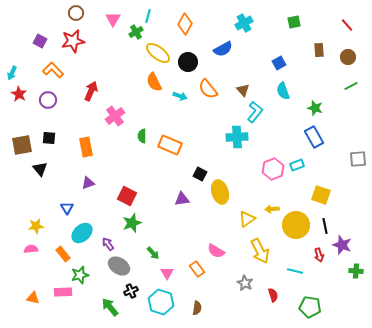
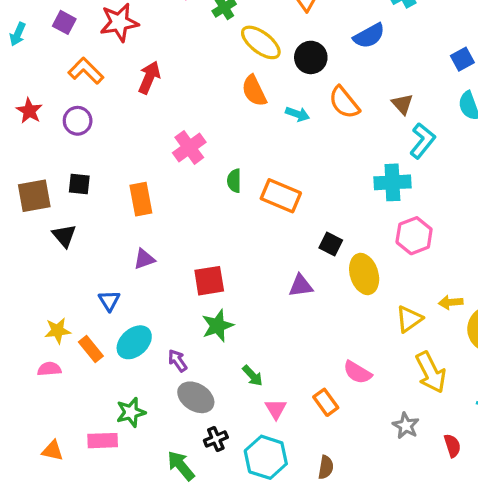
cyan arrow: (12, 73) -> (18, 34), moved
red arrow: (91, 91) -> (149, 77), moved
pink hexagon: (273, 169) -> (414, 236), moved
red square: (127, 196) -> (209, 281), turned -36
orange rectangle: (63, 254) -> (91, 349), moved

